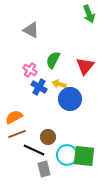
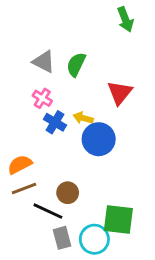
gray triangle: (31, 30) -> (44, 62), moved
green semicircle: (53, 60) -> (76, 64), moved
cyan circle: (67, 155) -> (94, 239), moved

